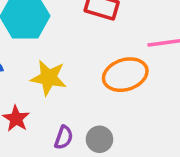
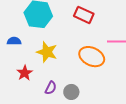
orange ellipse: (125, 75) -> (92, 57), turned 35

